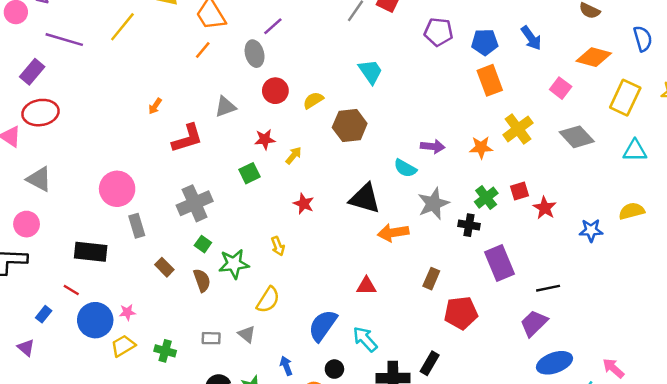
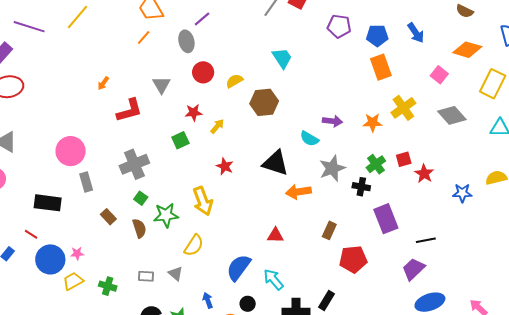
gray triangle: (225, 107) -> (161, 85), turned -42
yellow arrow: (278, 246) -> (203, 201), size x1.8

